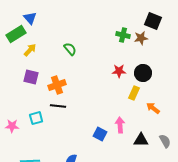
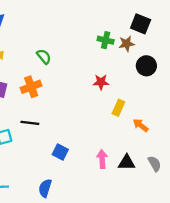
black circle: (143, 73) -> (146, 66), moved
orange cross: (57, 85) -> (31, 87), moved
pink arrow: (120, 125) -> (102, 159), moved
blue square: (100, 134) -> (60, 152), moved

